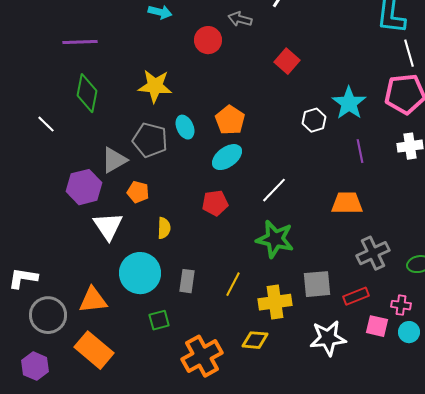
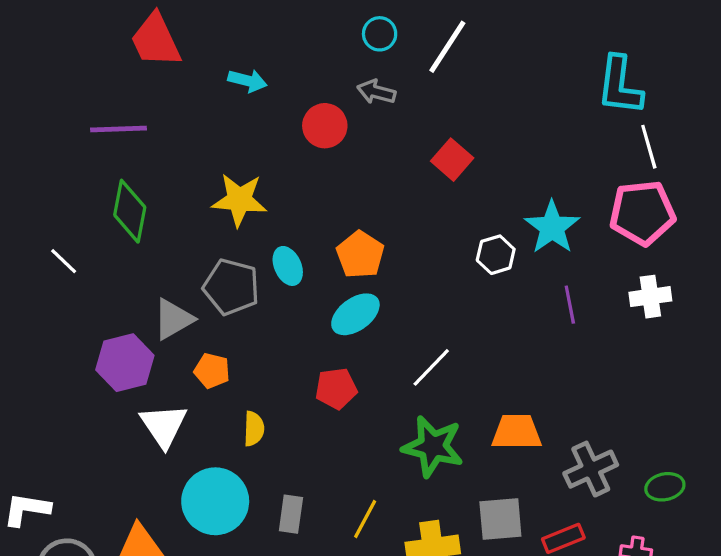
orange trapezoid: (347, 203) -> (517, 432), moved

